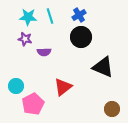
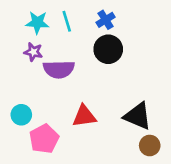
purple semicircle: (44, 52) -> (59, 69), size x1.6
black triangle: (103, 67) -> (138, 116), moved
red triangle: (63, 87) -> (84, 116), turned 30

